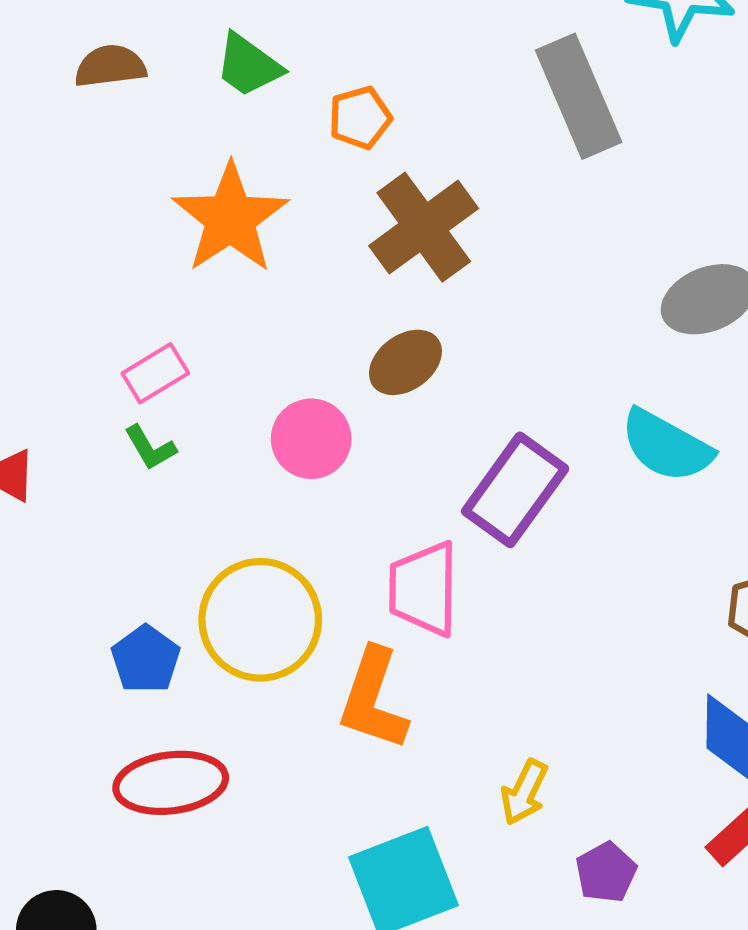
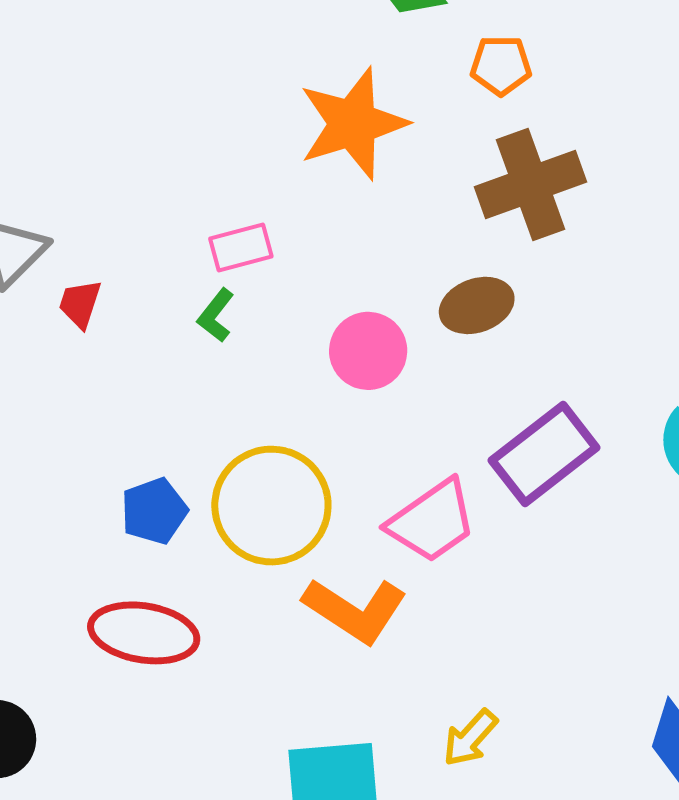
green L-shape: (150, 448) -> (216, 315), turned 52
pink trapezoid: (424, 589) -> (432, 521), turned -142
orange L-shape: (373, 699) -> (355, 610), turned -92

